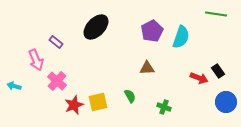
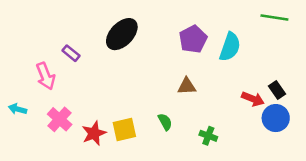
pink cross: (57, 81) -> (60, 119), moved
blue circle: (226, 102) -> (276, 118), moved

